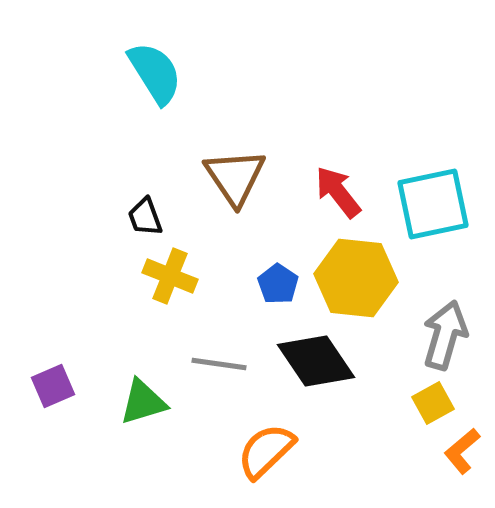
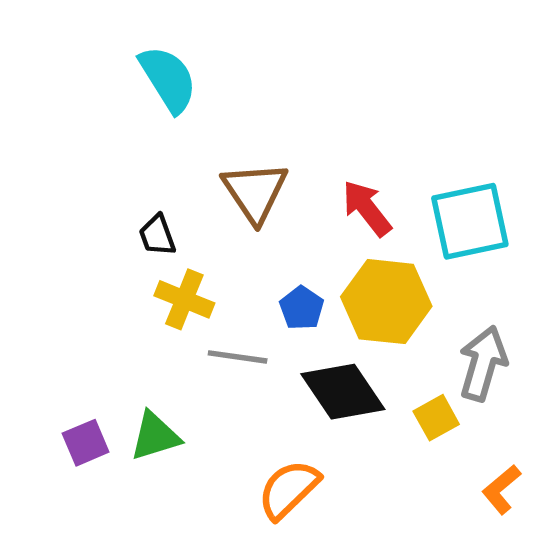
gray line: (219, 364) -> (238, 357), moved
purple square: (53, 386) -> (86, 443), moved
yellow square: (433, 403) -> (436, 418), moved

